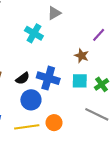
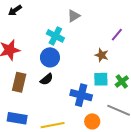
blue cross: (48, 78) -> (81, 95), moved
blue circle: (31, 100) -> (50, 57), moved
orange circle: (54, 123) -> (92, 121), moved

